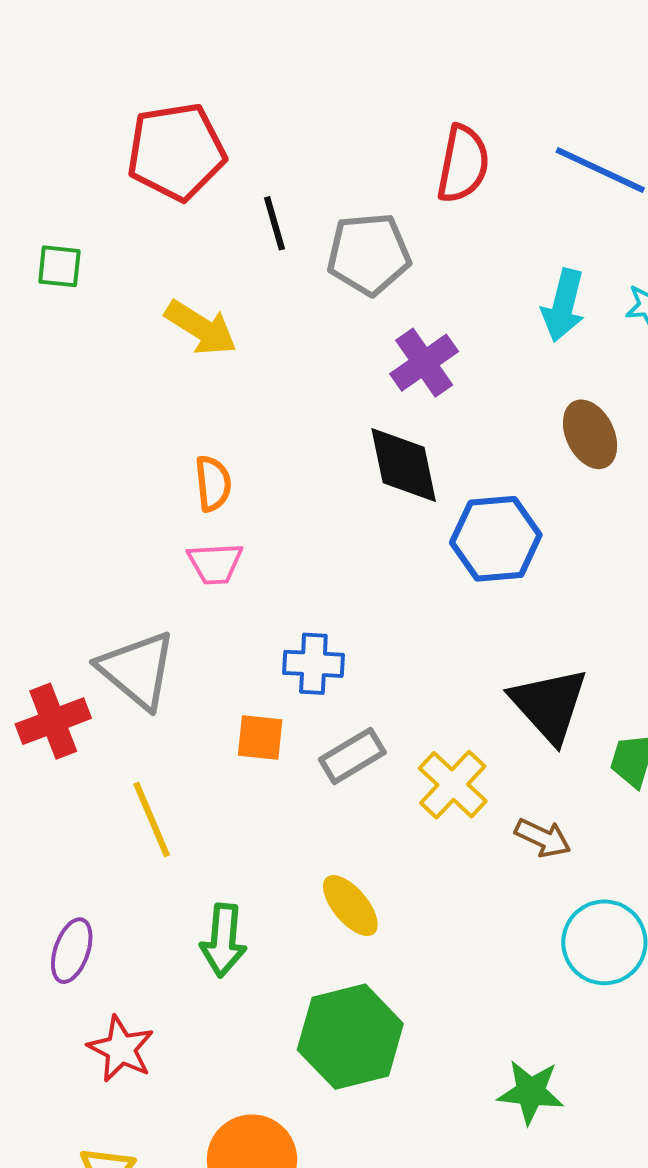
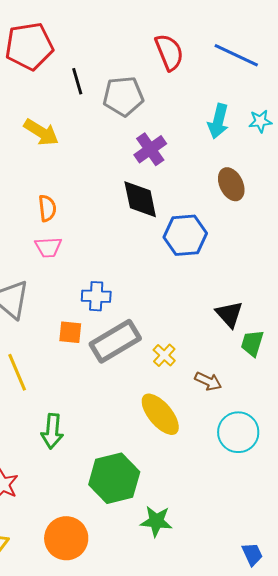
red semicircle: (463, 164) -> (169, 52), turned -33
black triangle: (549, 705) -> (229, 314), moved, size x0.7
gray rectangle: (352, 756) -> (115, 341), size x1.6
yellow cross: (453, 785) -> (164, 355), size x0.7
yellow ellipse: (350, 906) -> (160, 414), moved, size x1.4
green star: (531, 1092) -> (156, 521), moved

